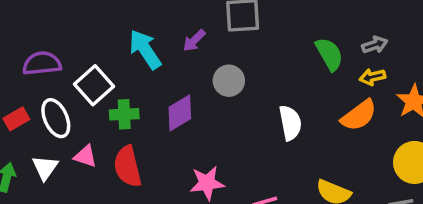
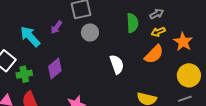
green semicircle: (329, 54) -> (132, 23), turned 36
gray circle: (229, 81) -> (90, 32), moved

